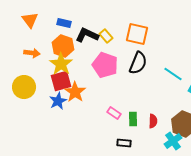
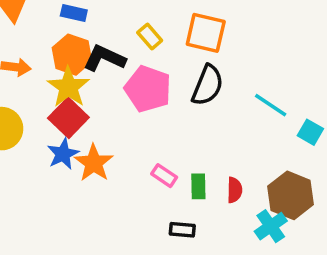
black L-shape: (87, 35) -> (105, 58), moved
red square: (61, 81) -> (68, 118), turned -30
orange star: (75, 92) -> (94, 163), moved

